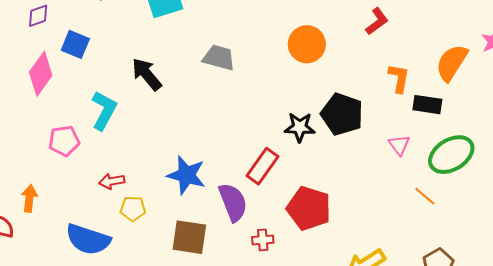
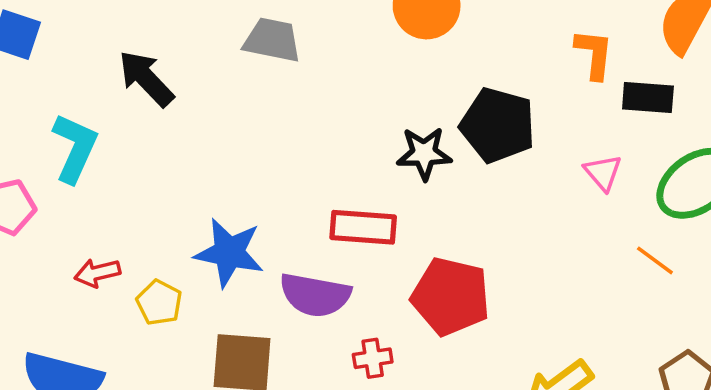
red rectangle: (263, 166) -> (363, 227), turned 63
purple semicircle: (233, 202) -> (315, 295), turned 126
yellow pentagon: (133, 209) -> (159, 303), moved, turned 30

